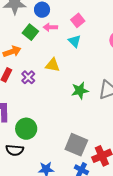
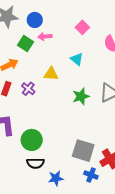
pink square: (78, 20) -> (82, 27), moved
cyan triangle: (74, 41) -> (77, 59), moved
black semicircle: (15, 150) -> (36, 163), moved

